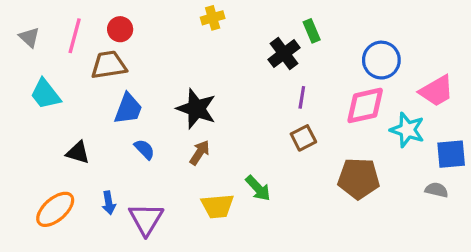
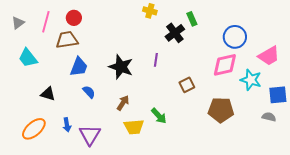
yellow cross: (213, 18) -> (150, 11), moved, turned 32
gray triangle: (29, 37) -> (18, 23), turned 40
purple line: (302, 97) -> (156, 60), moved
brown arrow: (200, 153) -> (123, 103), moved

